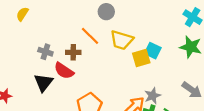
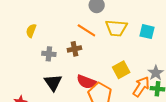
yellow semicircle: (22, 14) -> (31, 31), moved
yellow square: (141, 58) -> (121, 70), moved
red semicircle: (64, 71) -> (86, 82), moved

